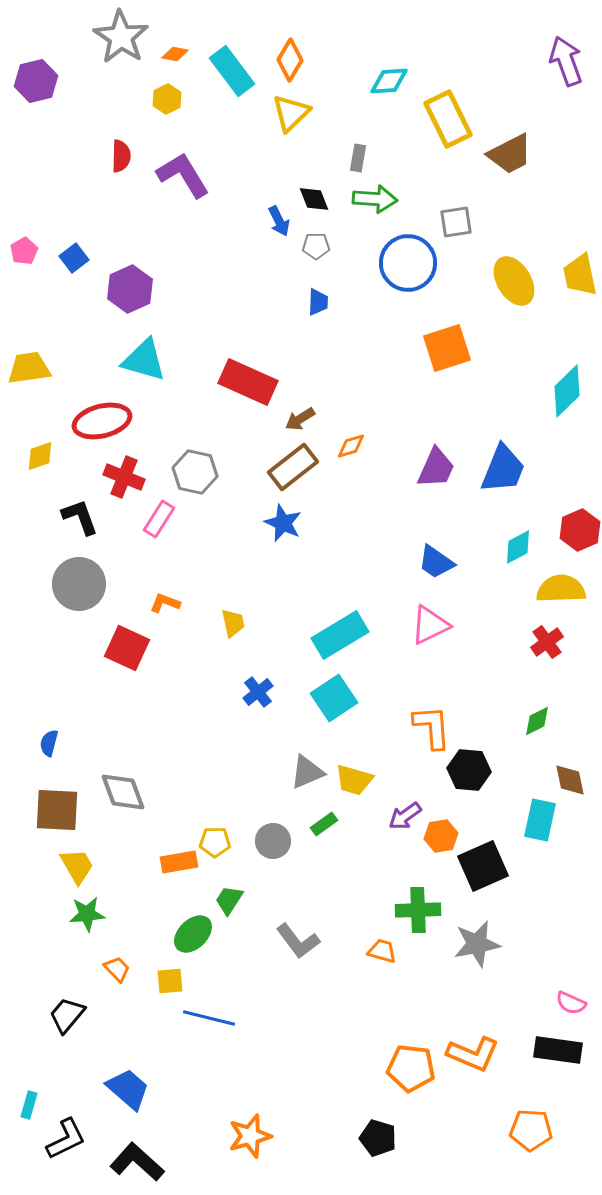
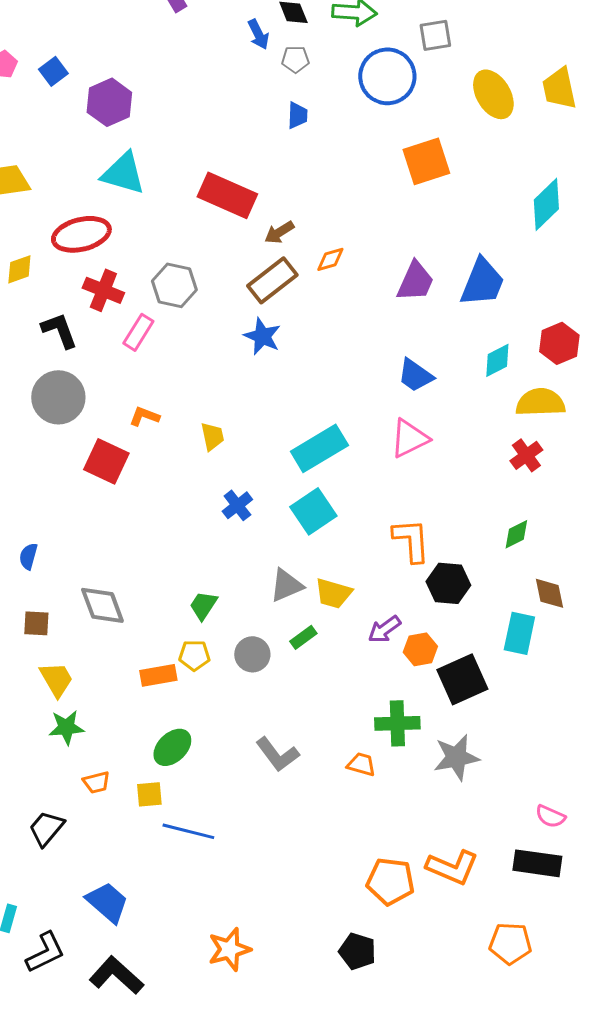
brown square: (57, 810) -> (36, 623), size x0.6
green trapezoid: (229, 900) -> (203, 605), moved
orange trapezoid: (117, 969) -> (96, 782), turned 120

